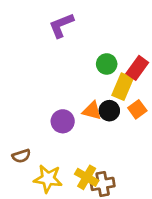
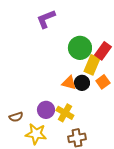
green circle: (107, 64) -> (80, 48), size x1.5
purple circle: (63, 121) -> (46, 110), moved
yellow cross: (87, 177) -> (65, 113), moved

